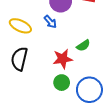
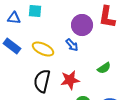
red star: (63, 59) -> (70, 80), moved

